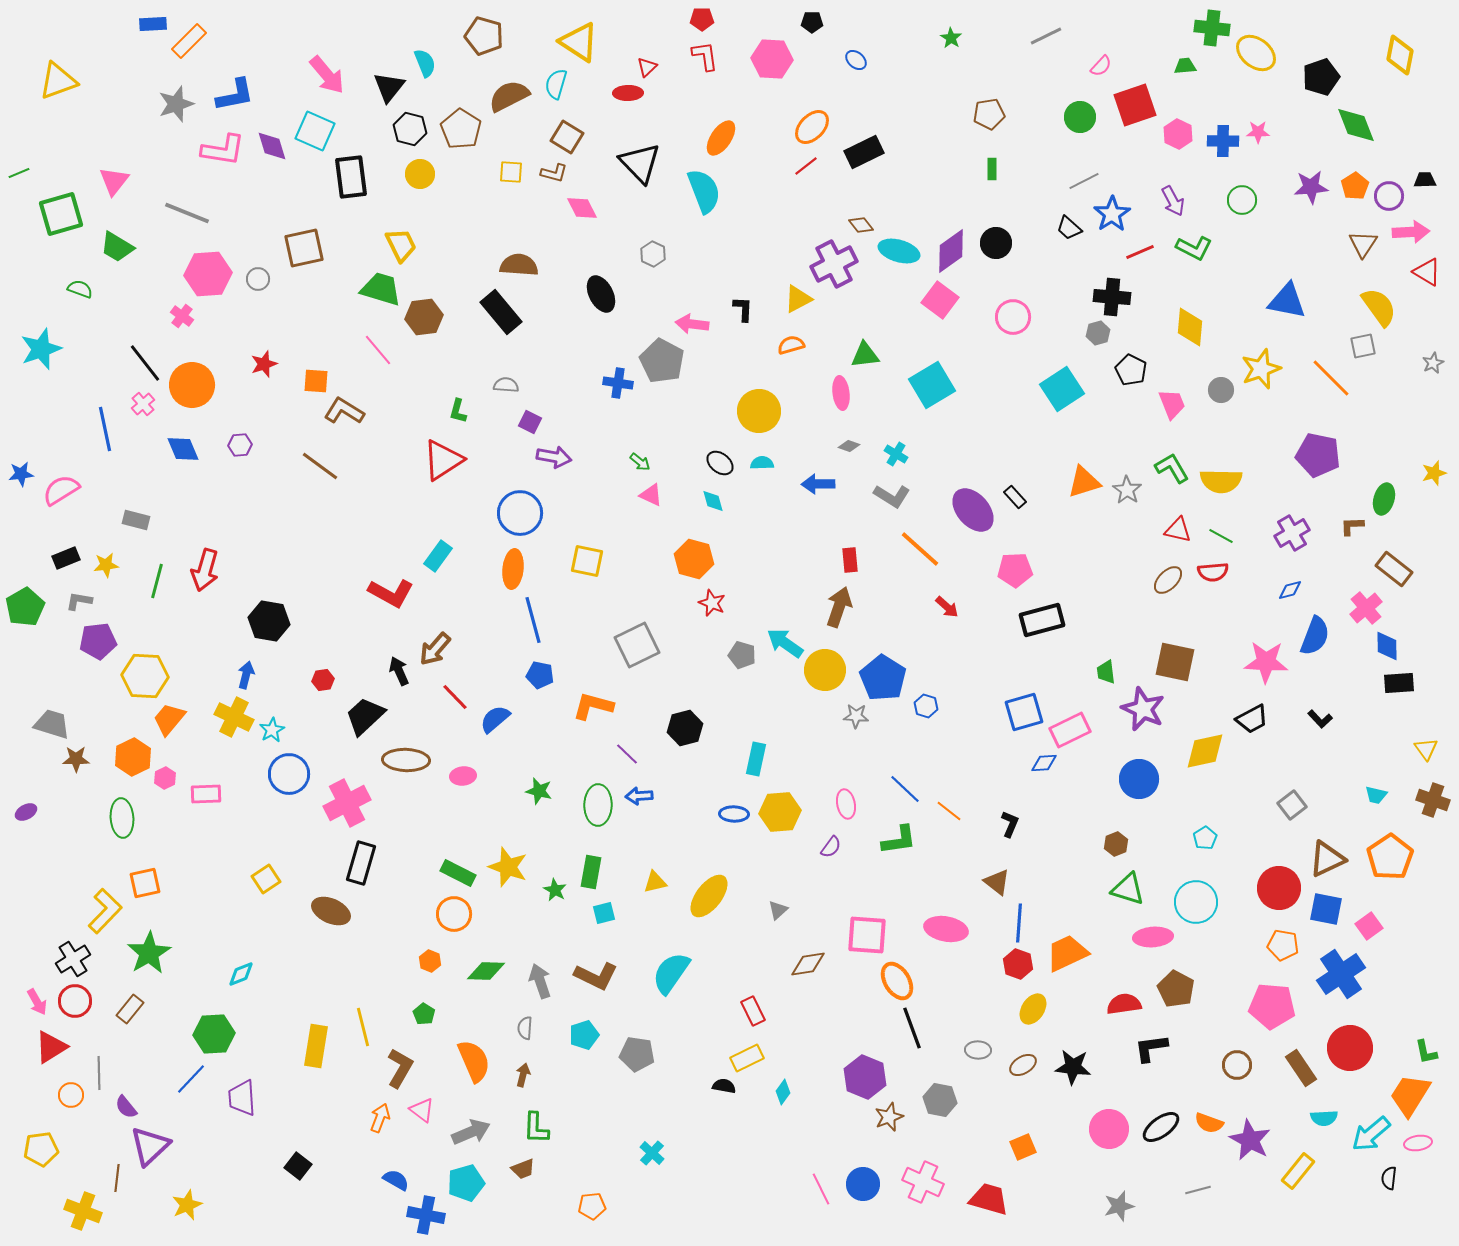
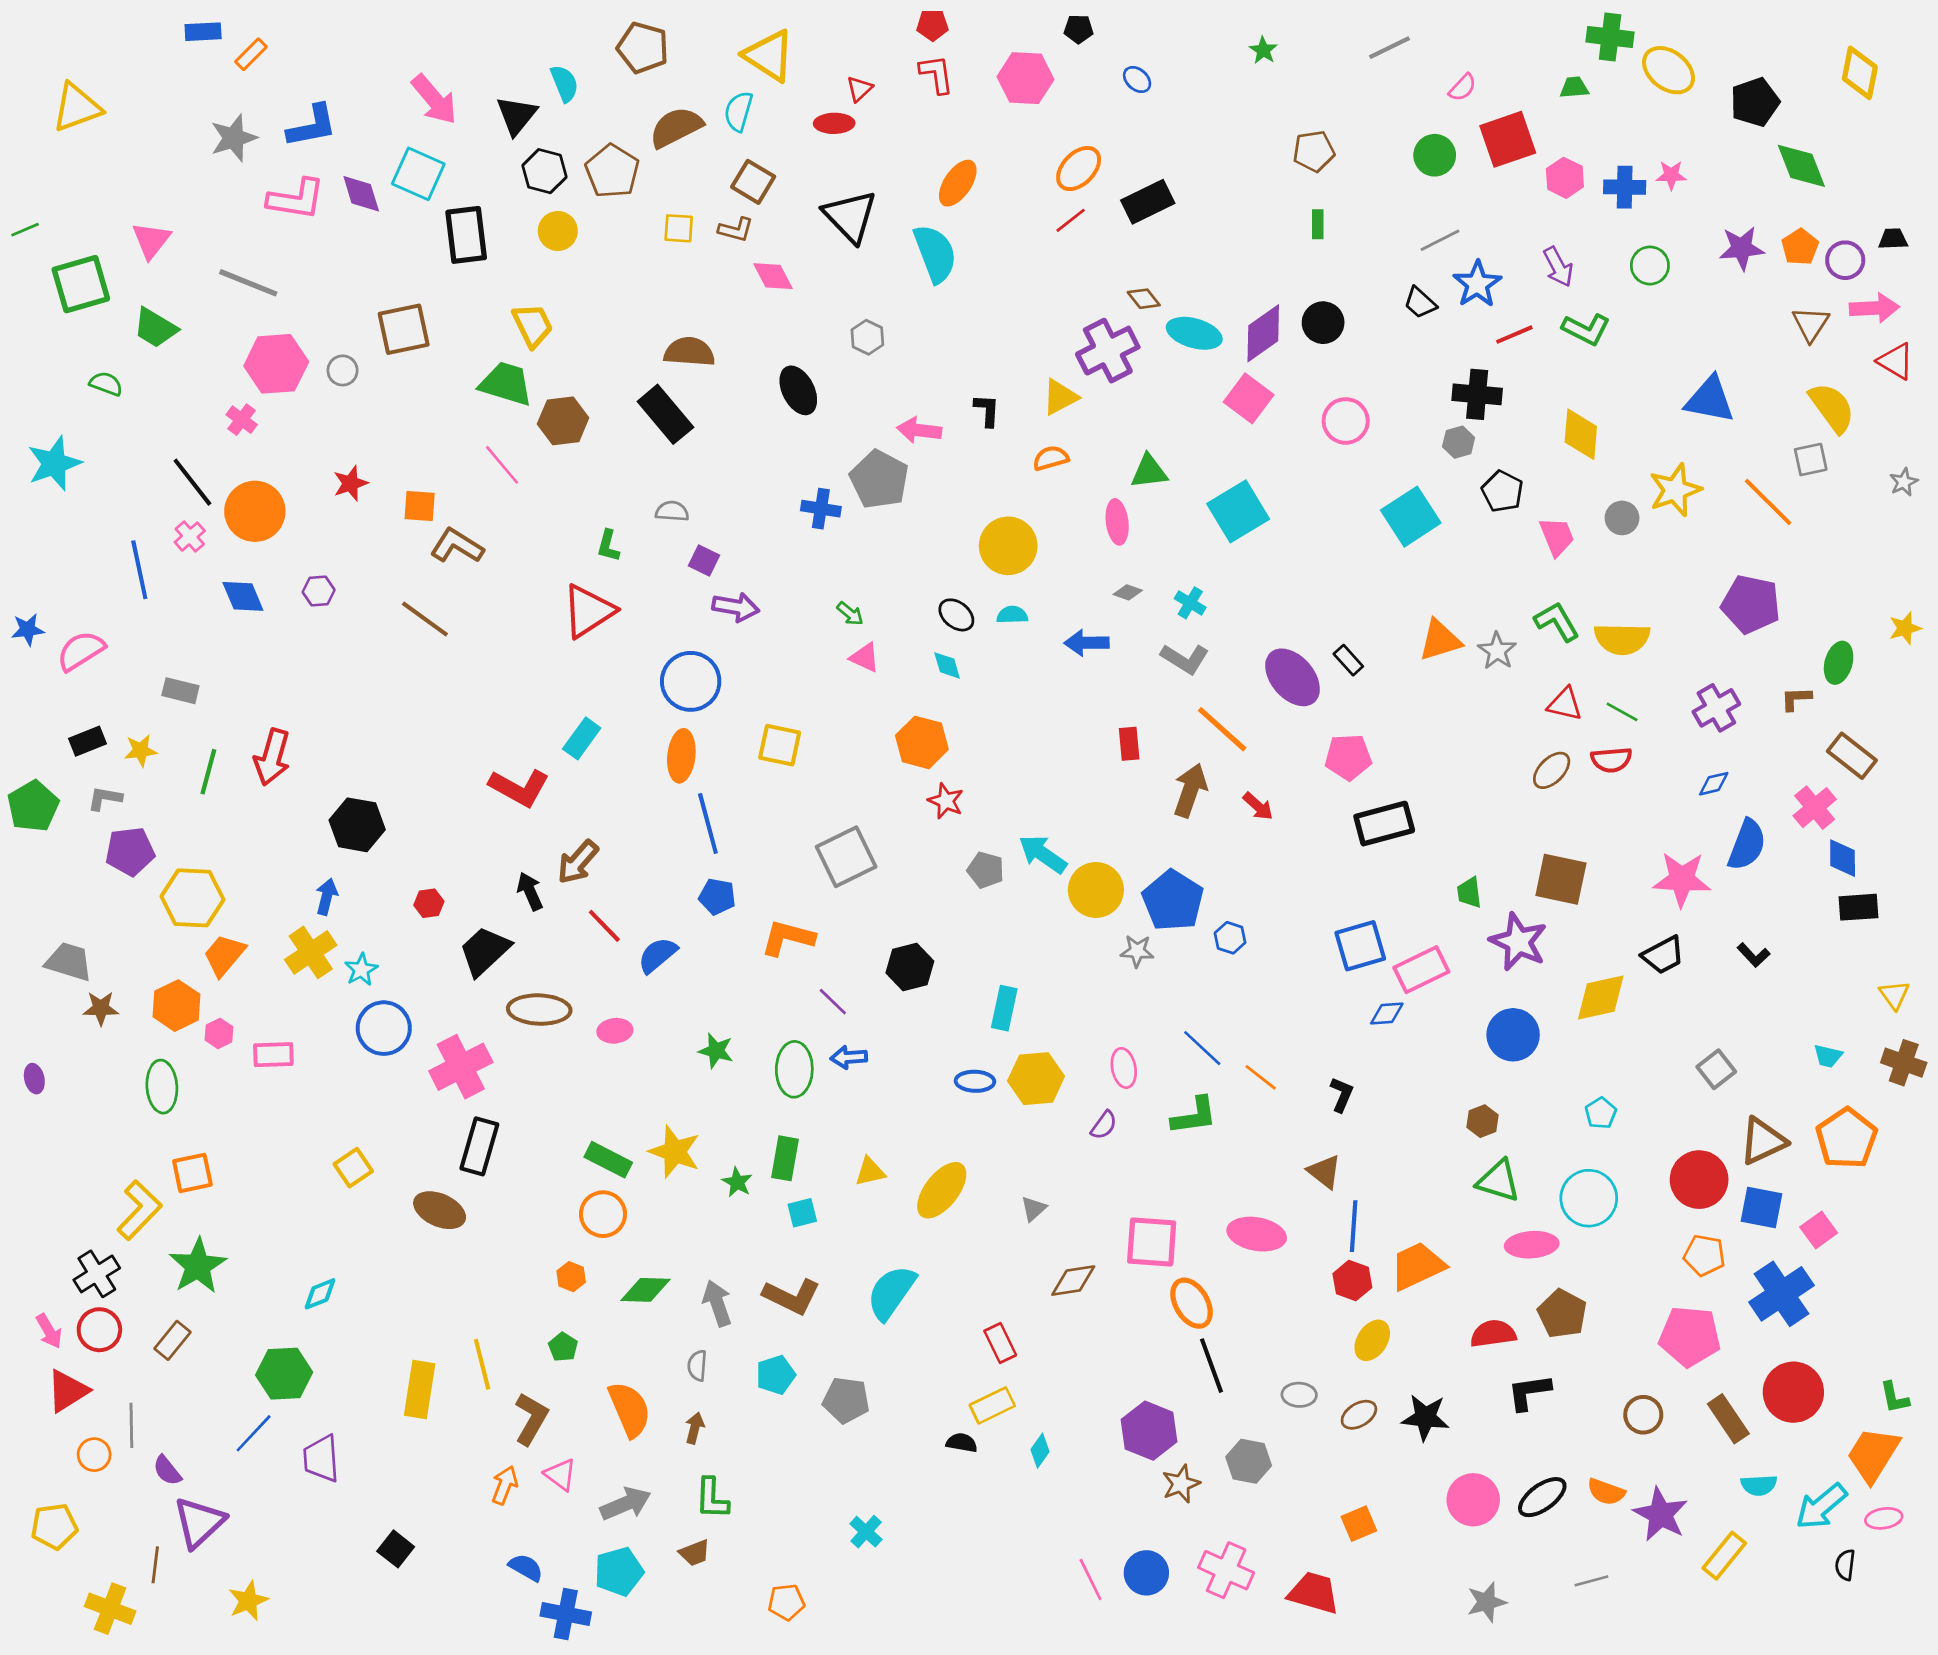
orange rectangle: (189, 41) -> (251, 54), size x0.7
brown arrow: (839, 607) -> (1190, 790), moved
yellow cross: (234, 717) -> (311, 952), turned 30
purple ellipse: (26, 812) -> (34, 1079), turned -75

